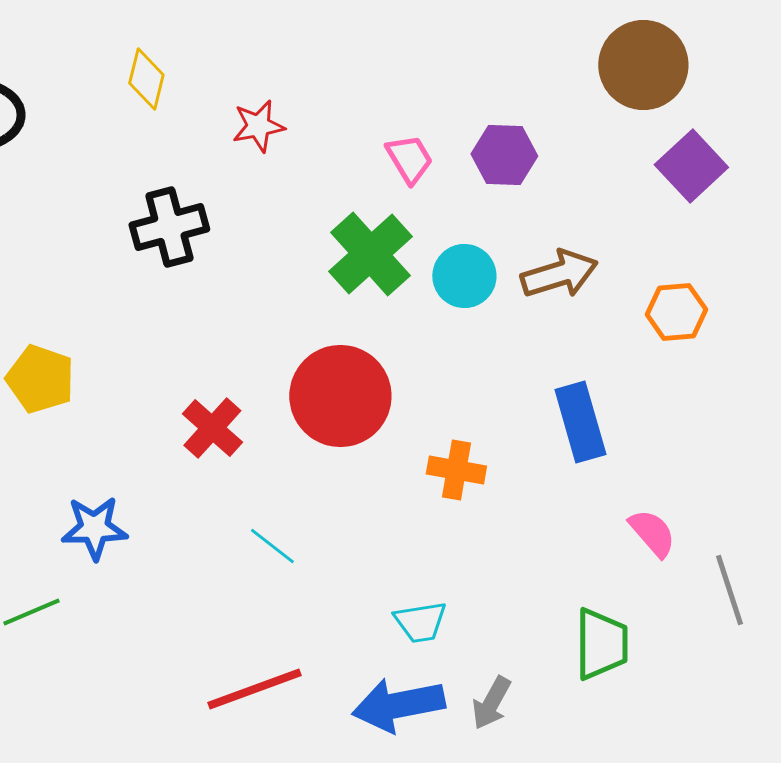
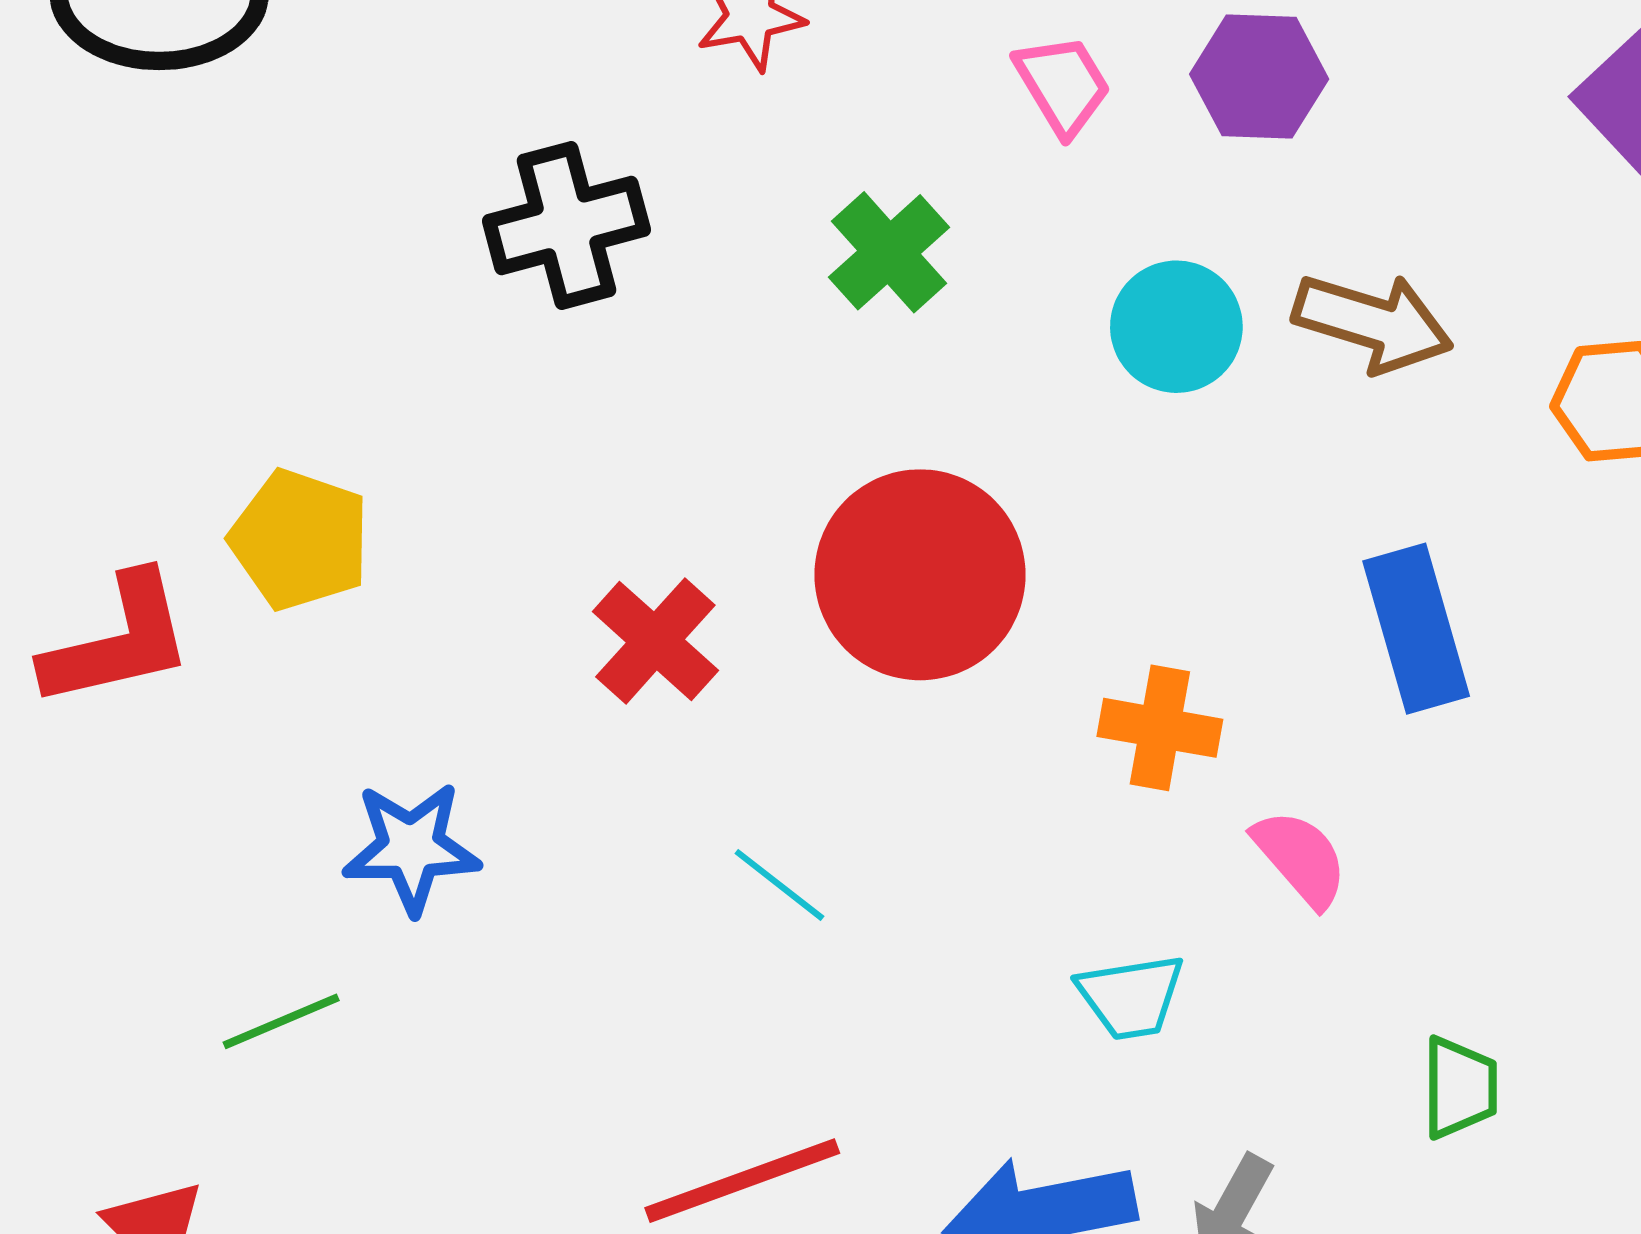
green cross: (370, 254) -> (889, 252), moved, size x0.7
brown arrow: (559, 274) -> (1373, 323), turned 34
pink semicircle: (652, 533) -> (1300, 858), moved
cyan trapezoid: (420, 622) -> (1131, 997), moved
green trapezoid: (601, 644) -> (1460, 1088), size x0.7

